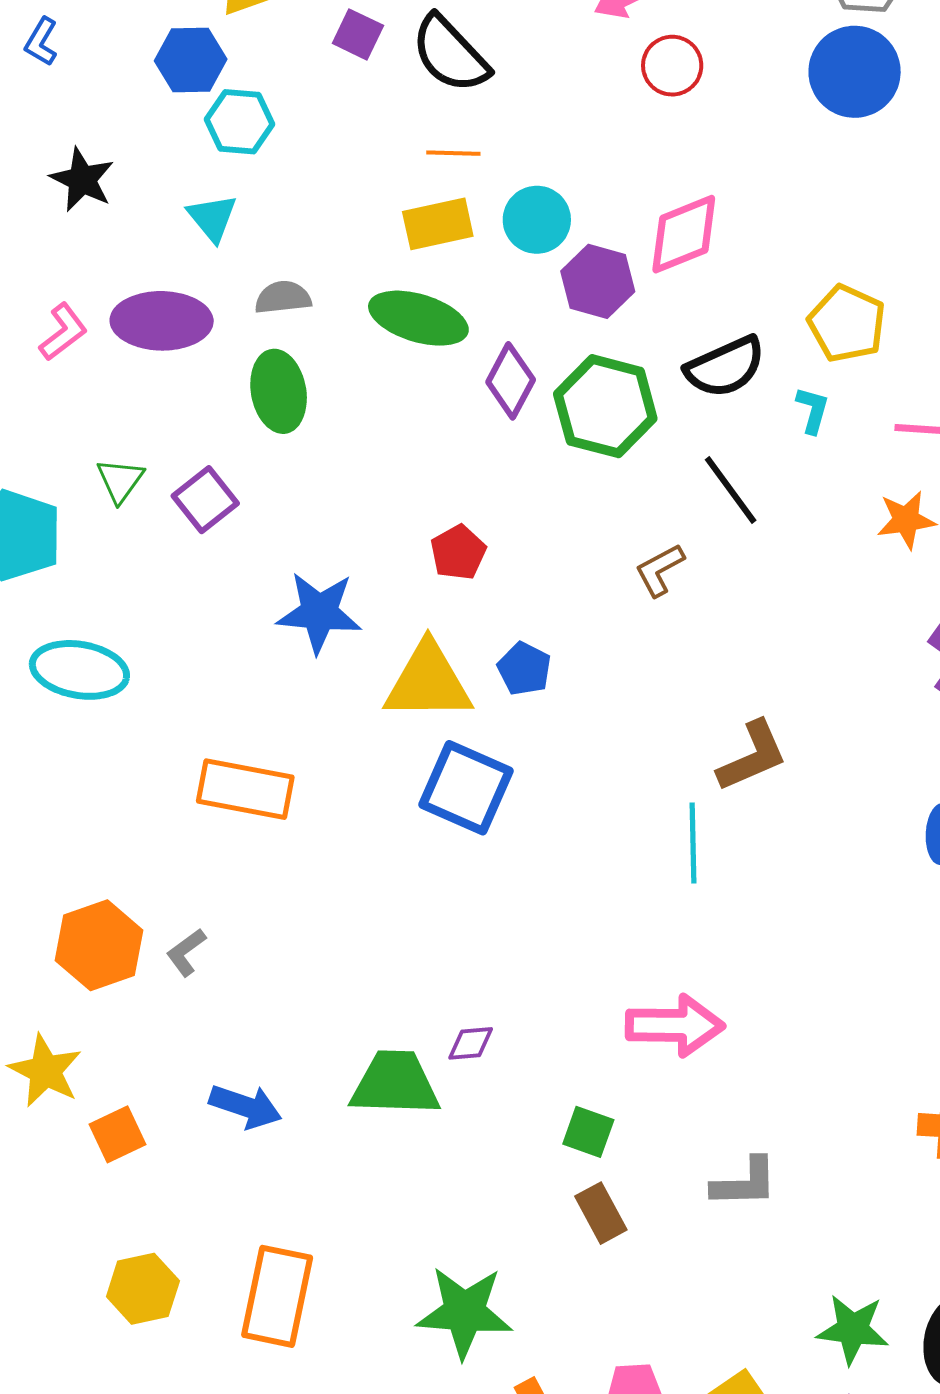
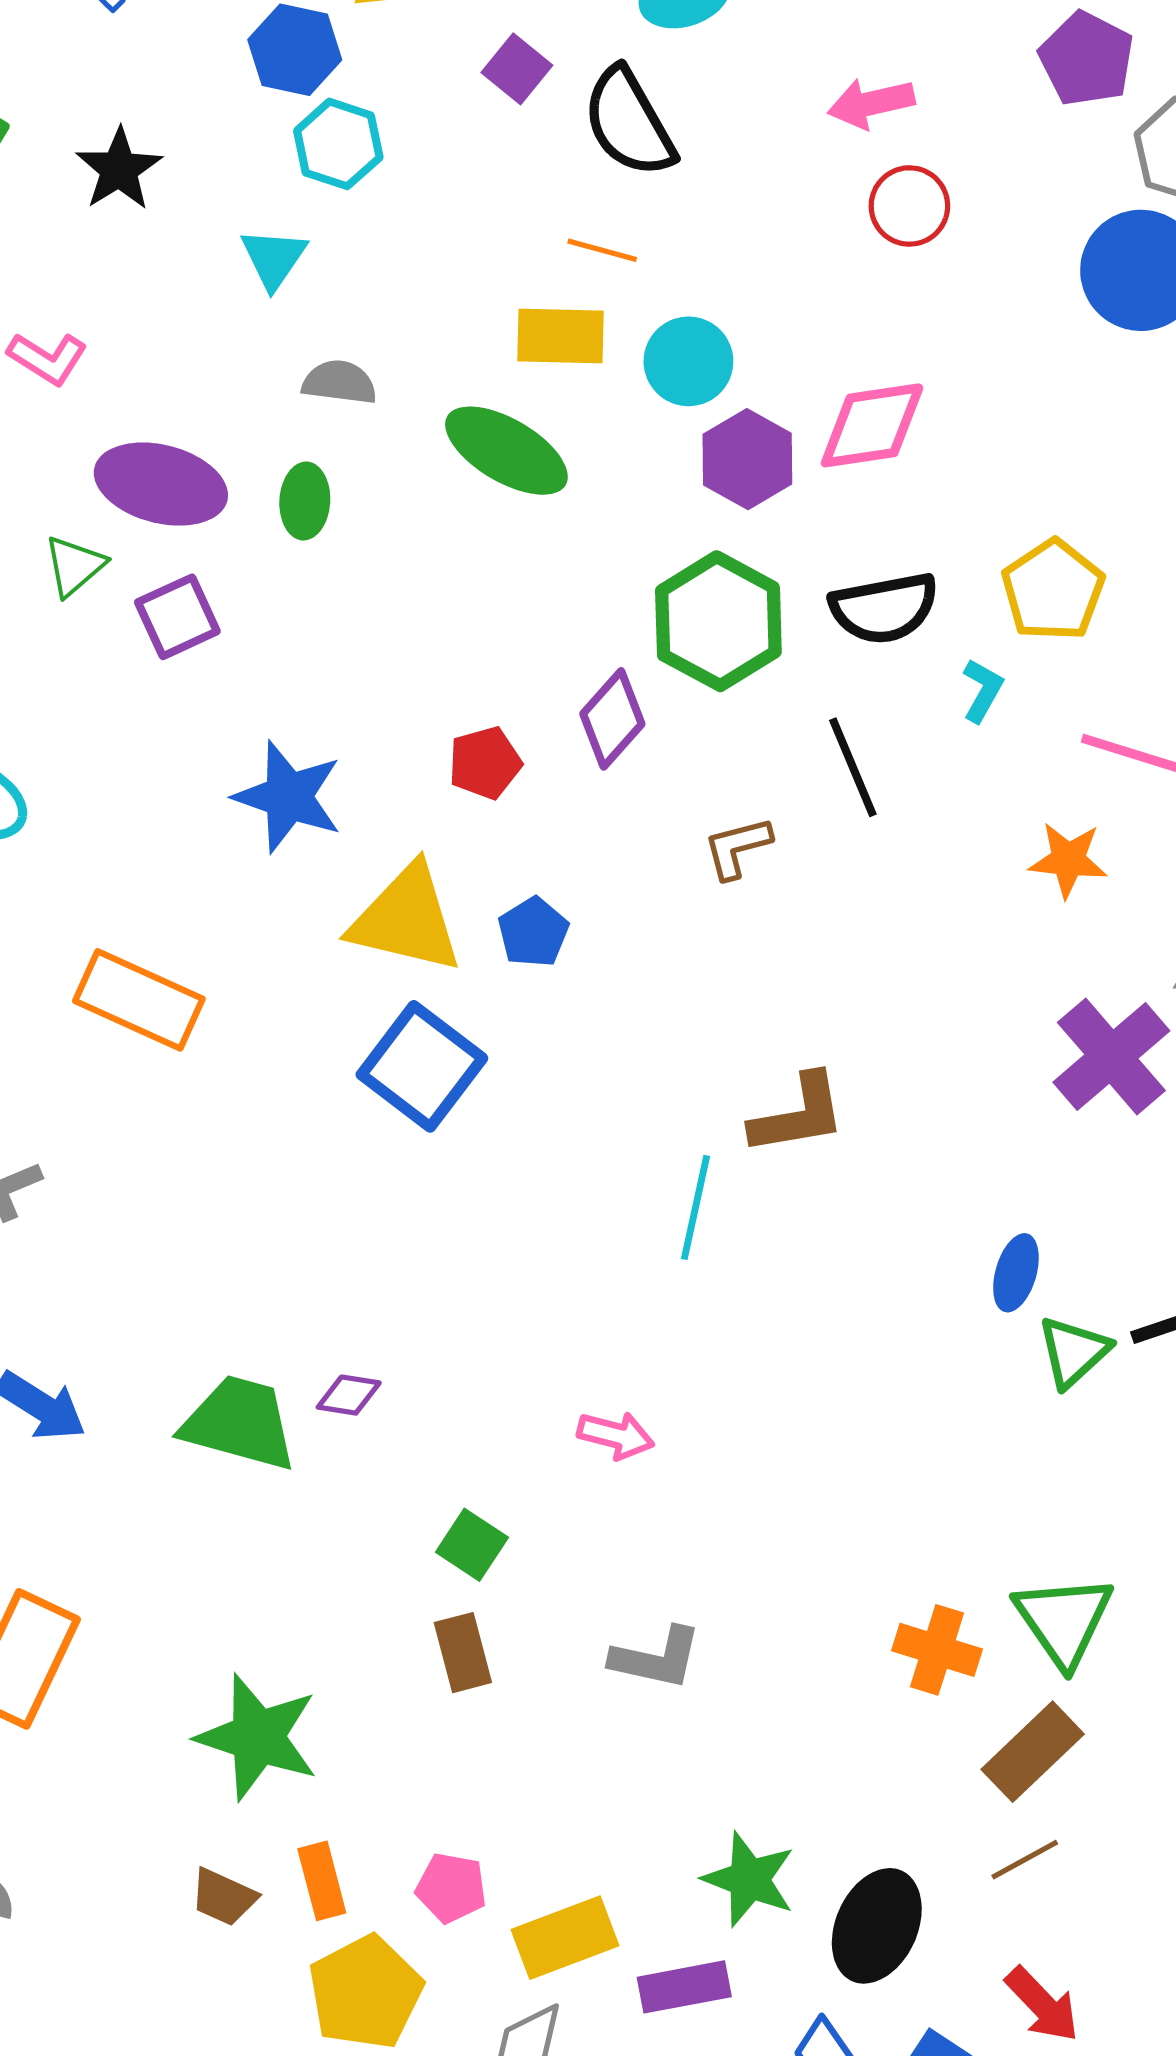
purple ellipse: (162, 321) -> (161, 484), moved
pink L-shape: (63, 332) -> (47, 358), turned 56
purple diamond: (511, 381) -> (612, 719), moved
green ellipse: (279, 391) -> (305, 501), size x0.7
pink arrow: (675, 1025) -> (616, 1435), size x0.6

